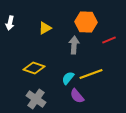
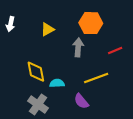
red line: (109, 40) -> (115, 51), moved
yellow diamond: (34, 68) -> (36, 72), turned 60
cyan semicircle: (68, 78) -> (57, 83), moved, turned 48

